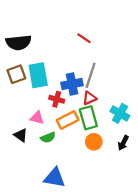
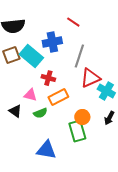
cyan rectangle: (38, 75) -> (31, 56), turned -40
blue cross: (72, 84) -> (52, 42), moved
red triangle: (89, 98) -> (90, 78), moved, size x1.5
green rectangle: (88, 118) -> (77, 131), moved

